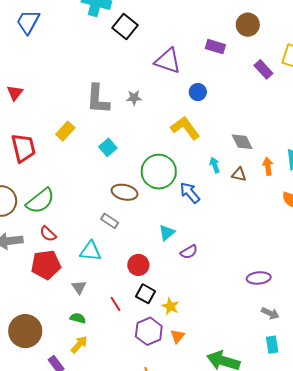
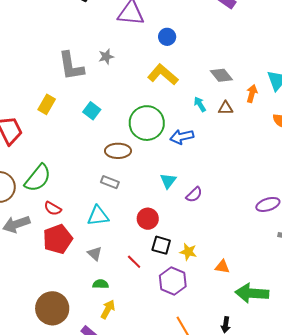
orange arrow: (268, 166) -> (252, 94), turned 36
blue arrow: (190, 193) -> (182, 137), turned -50
orange triangle: (177, 336) -> (222, 267), moved, turned -49

